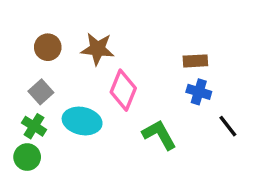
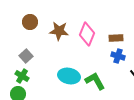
brown circle: (48, 47) -> (30, 22), moved
pink diamond: (123, 90) -> (87, 34), moved
cyan ellipse: (82, 121) -> (69, 76), moved

